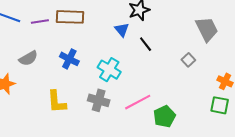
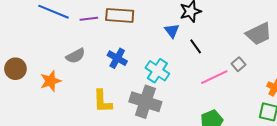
gray trapezoid: (207, 29) -> (259, 34), turned 88
gray cross: (99, 100) -> (145, 102), size x1.4
pink line: (138, 102) -> (214, 77), moved

